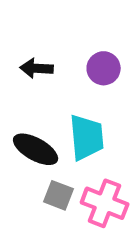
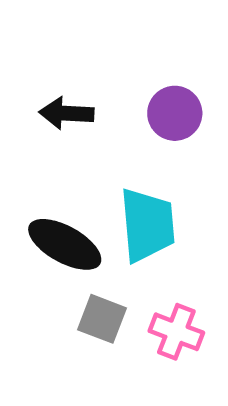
pink cross: (105, 203) -> (176, 332), size x0.7

